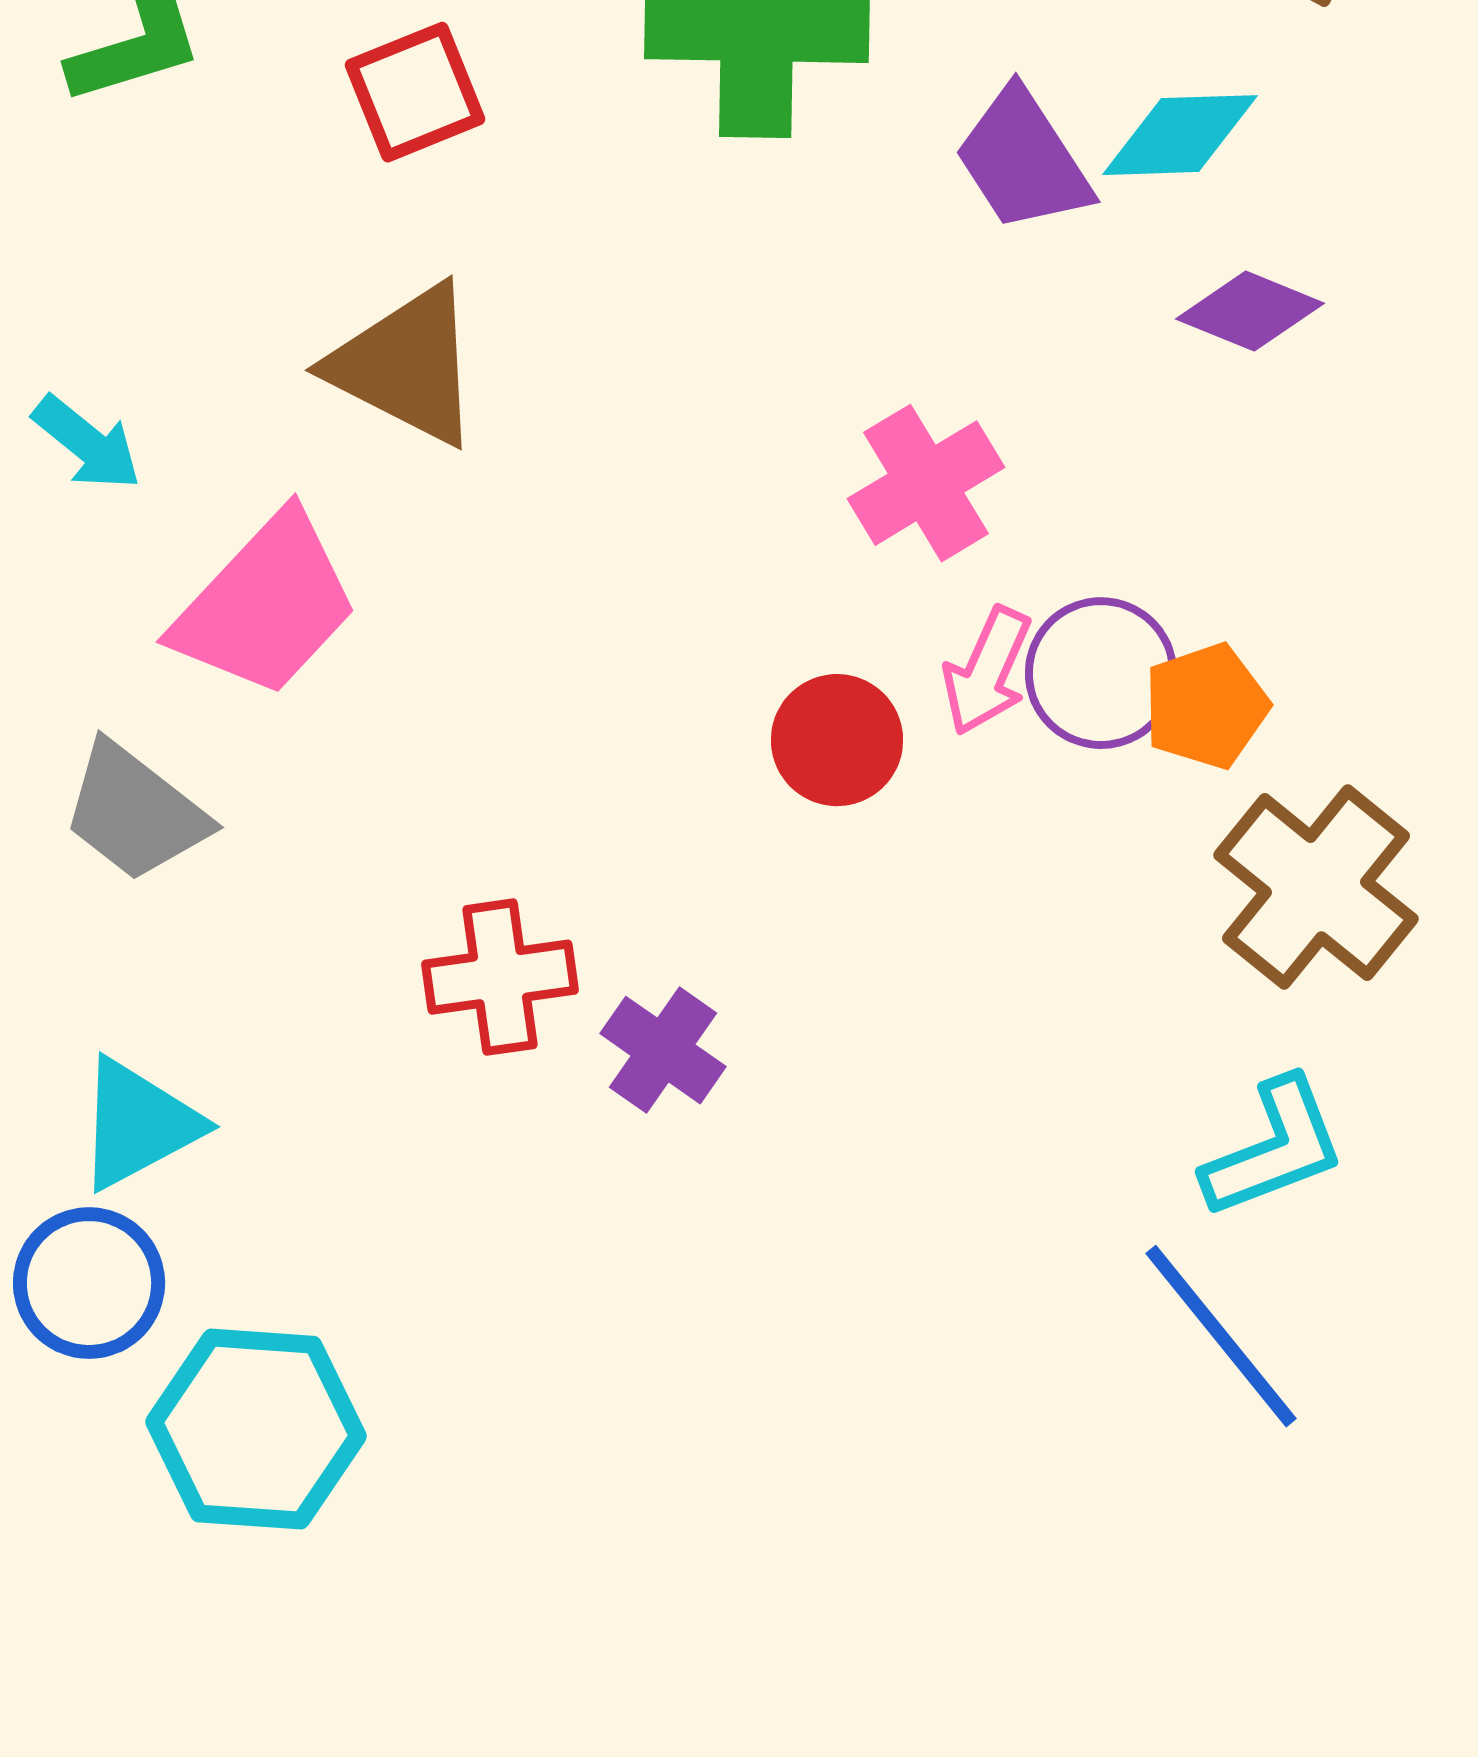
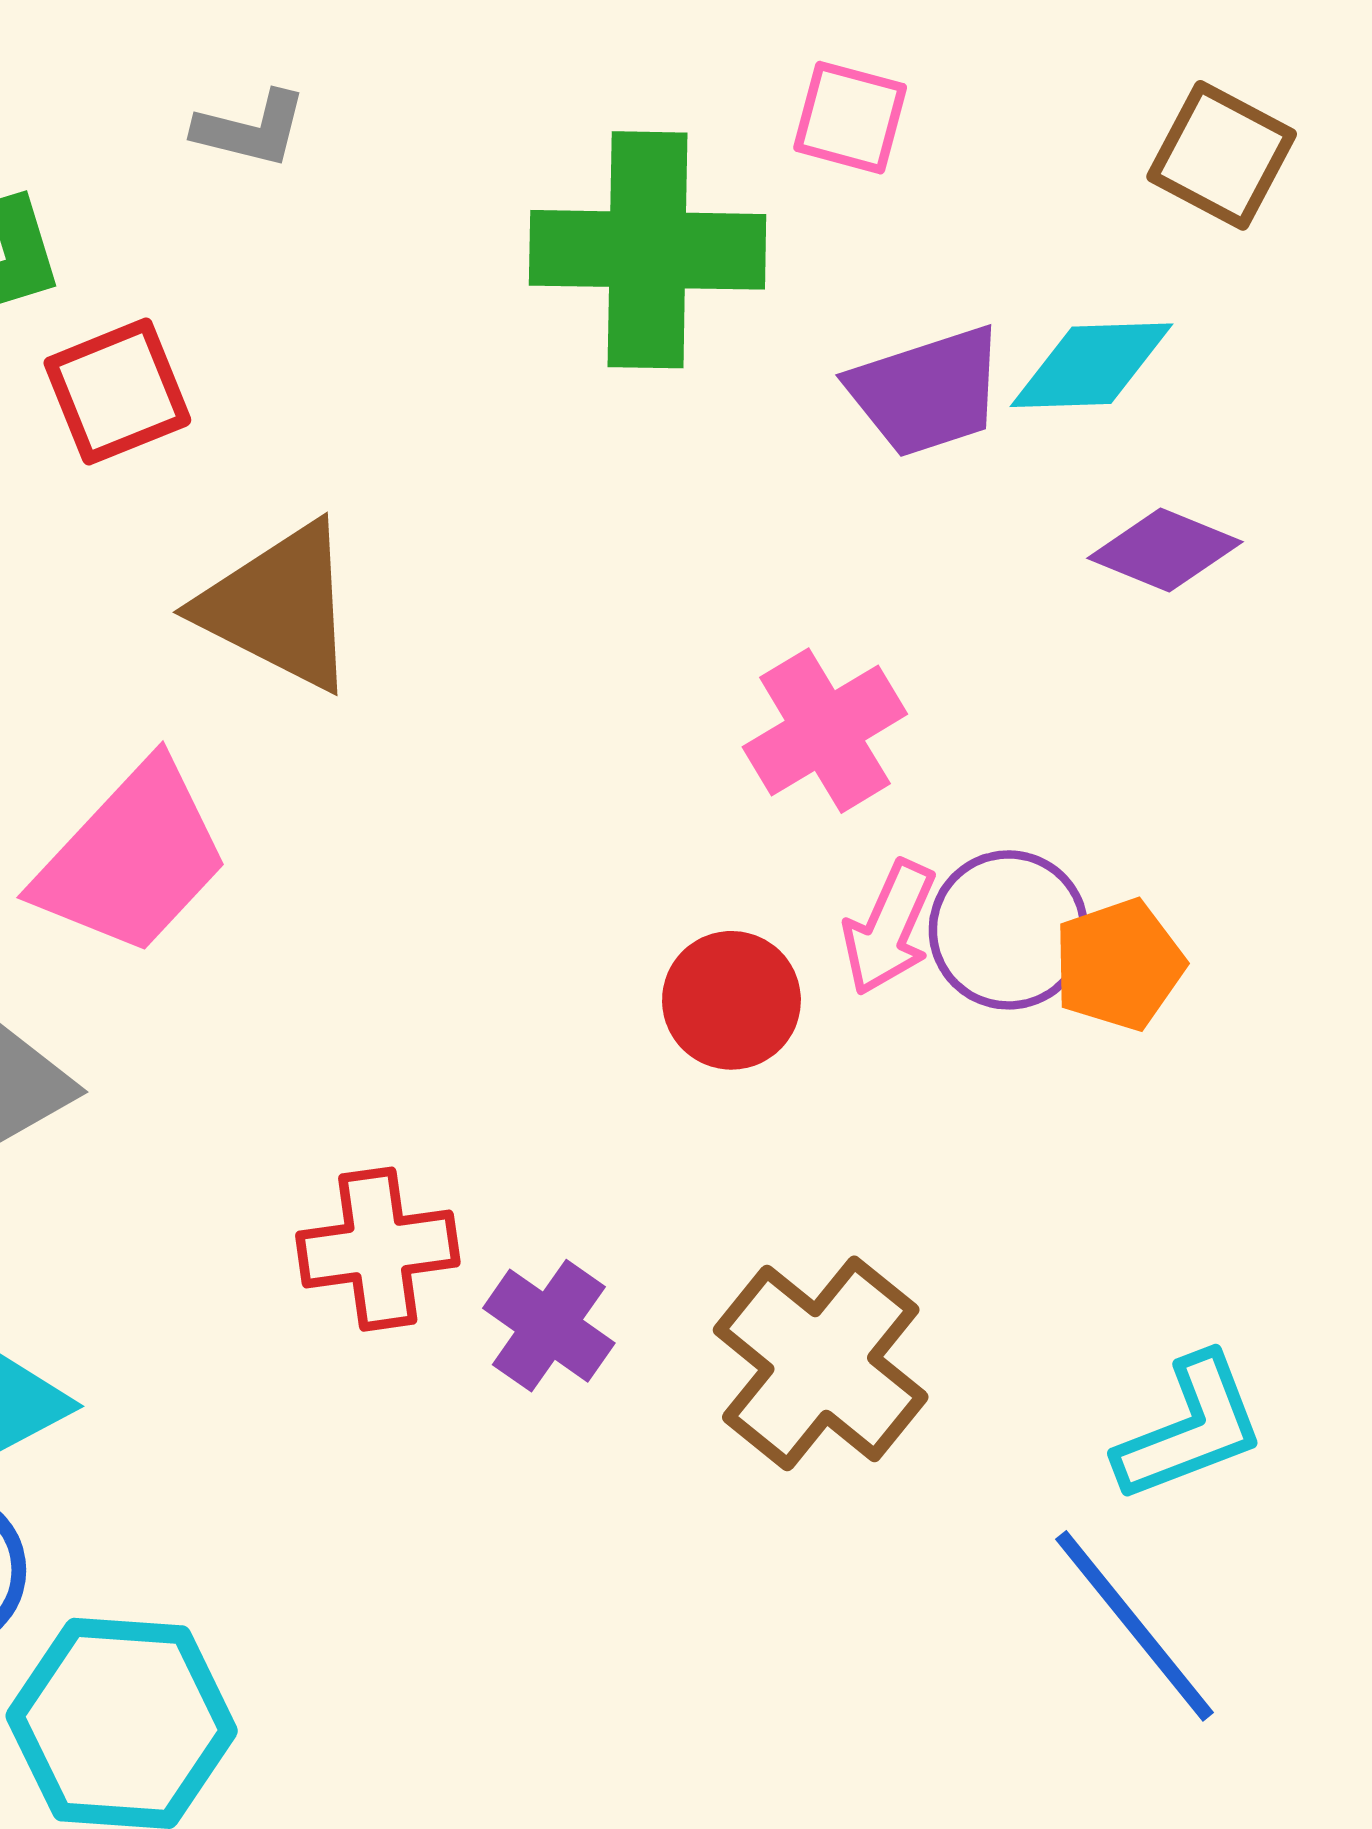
red square: (415, 92) -> (117, 392), moved
purple trapezoid: (1023, 160) -> (927, 392), turned -75
brown cross: (1316, 887) -> (821, 1363), moved

